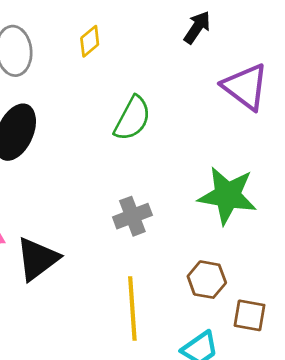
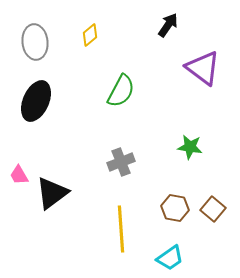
green star: (227, 195) -> (190, 147), size x0.6
brown square: (250, 315) -> (213, 209), moved, turned 30

